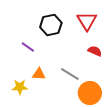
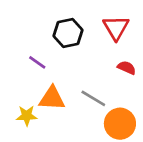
orange triangle: (39, 74) -> (52, 98), size x1.5

